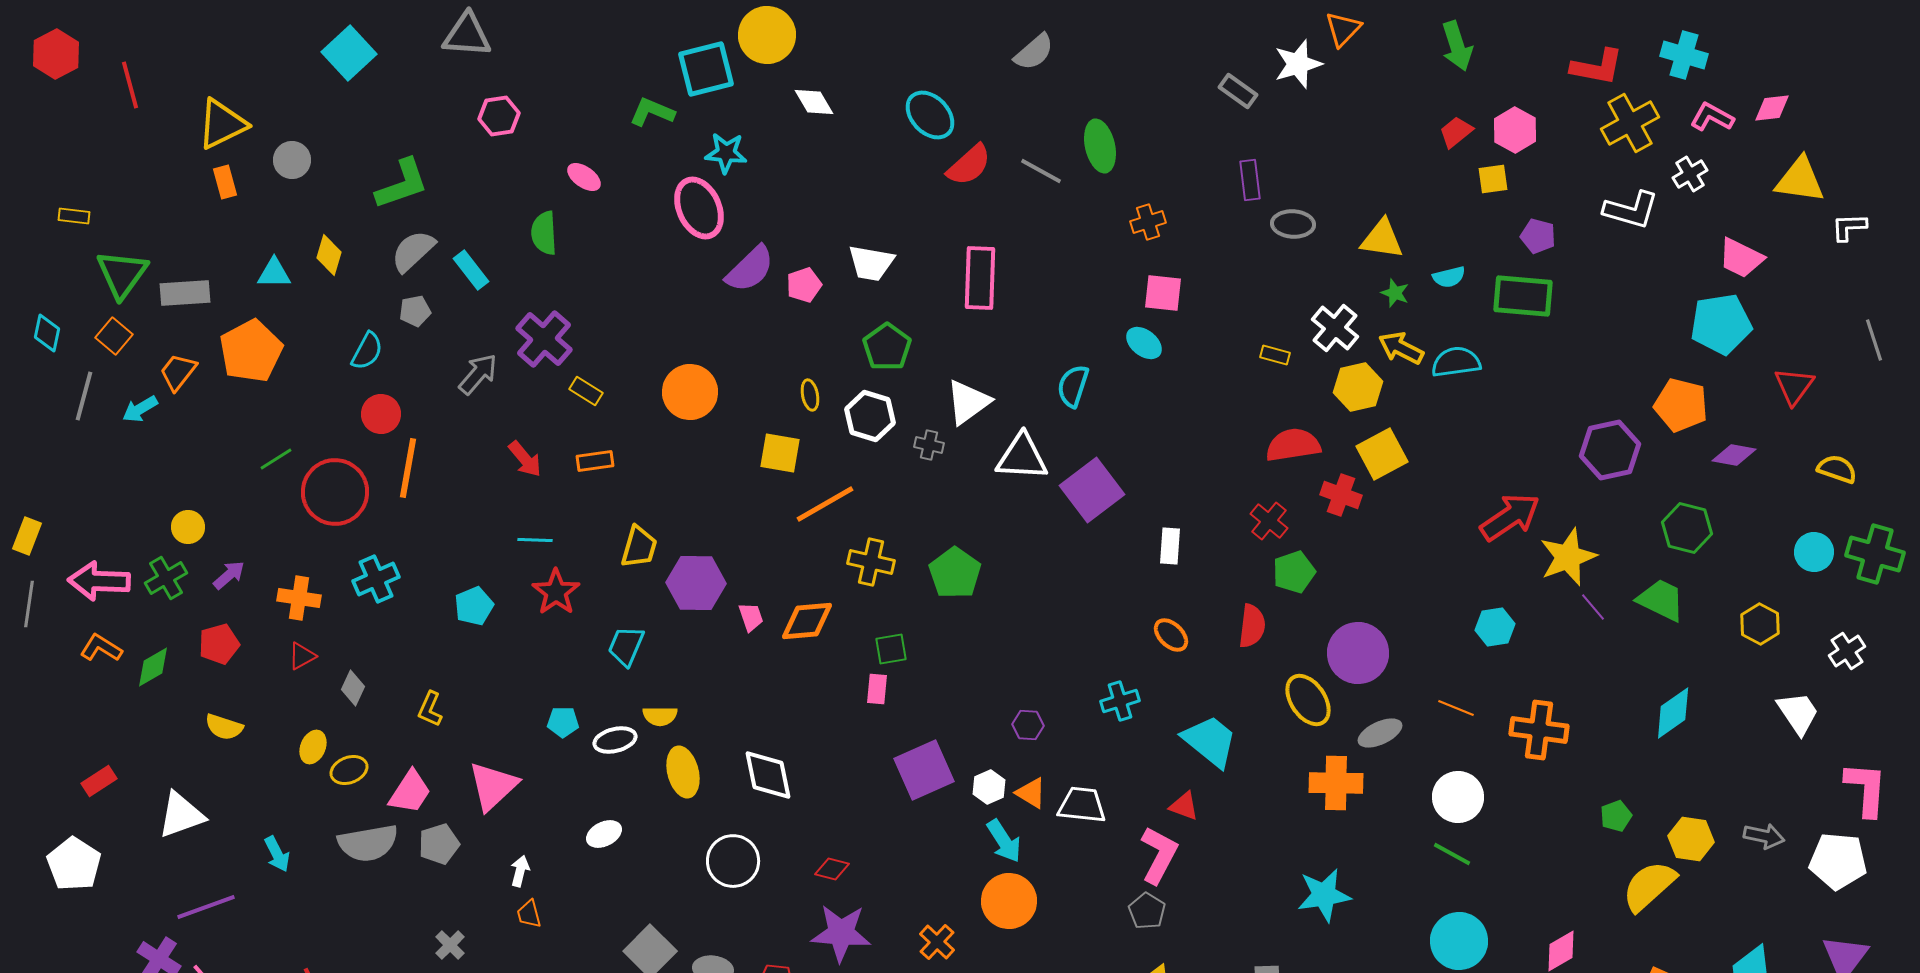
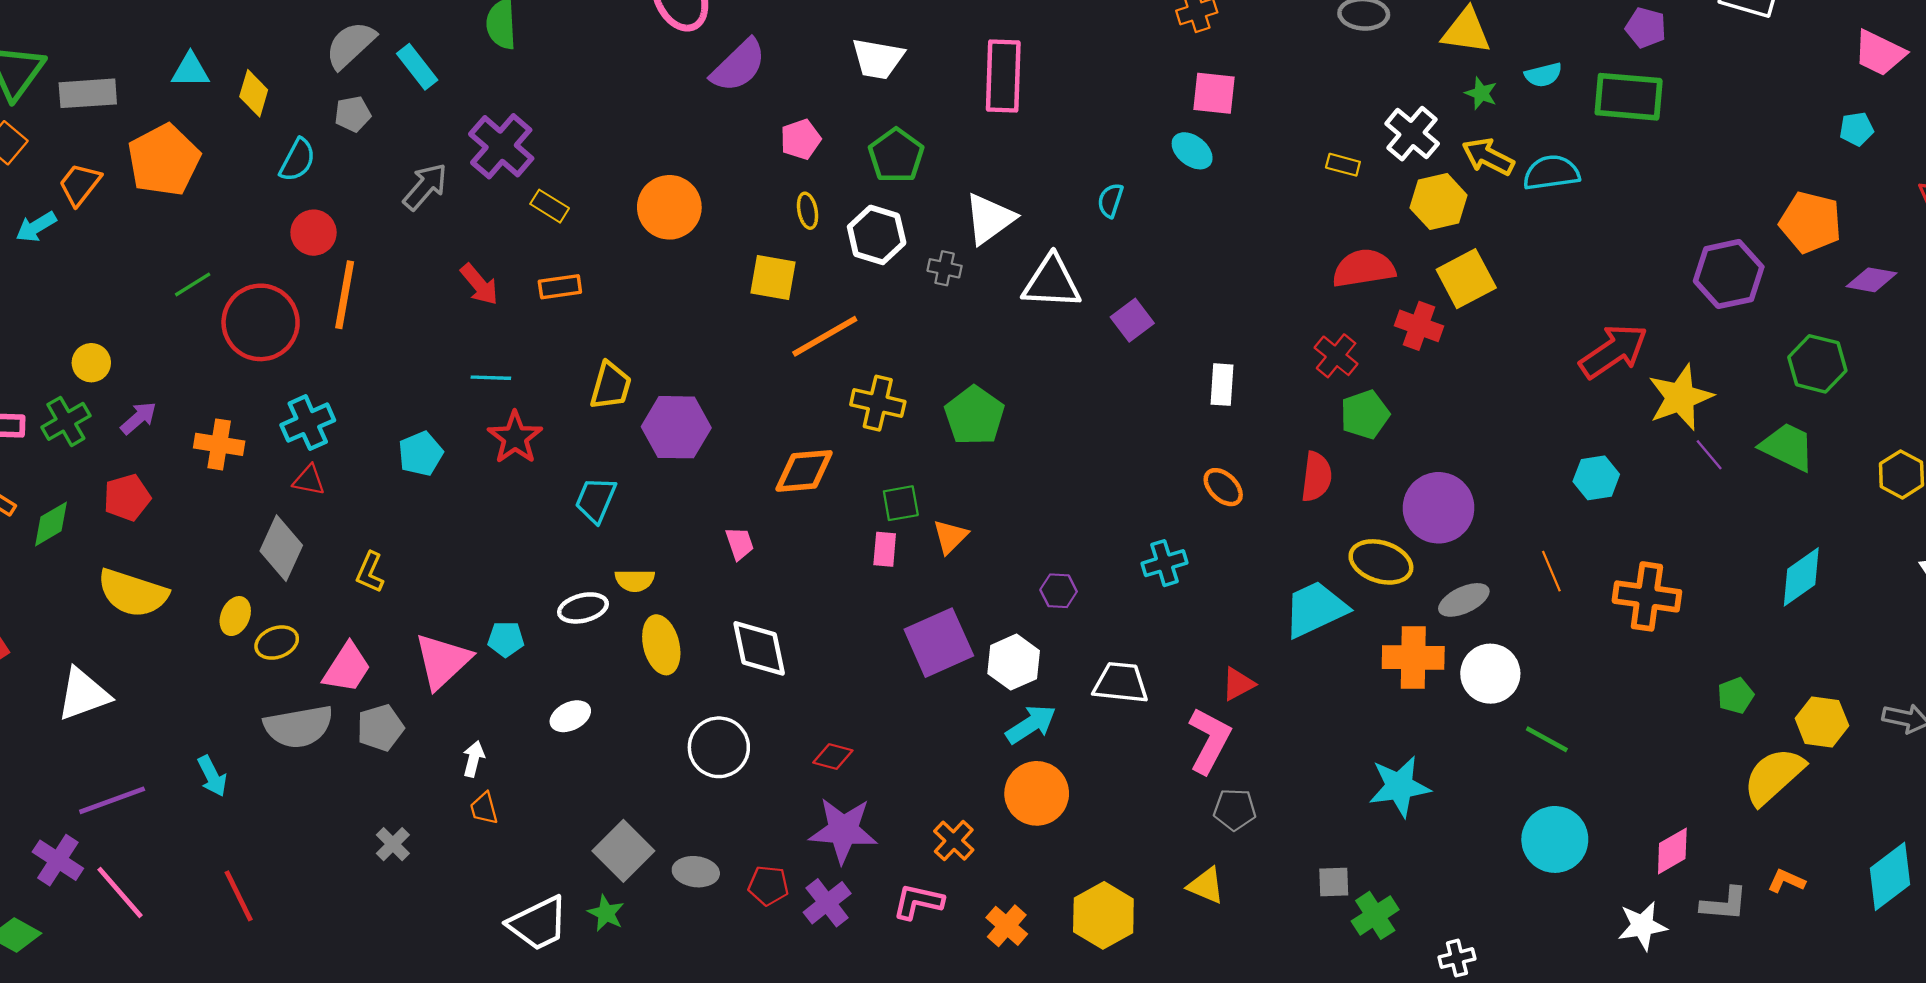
yellow diamond: (329, 255) -> (254, 93), moved
pink pentagon: (804, 285) -> (801, 139), moved
cyan pentagon: (1721, 324) -> (1857, 129), size x0.5
cyan semicircle: (1073, 386) -> (1110, 200), size x0.7
purple square: (1092, 490) -> (1132, 320), size x0.6
pink trapezoid: (751, 617) -> (740, 544), moved
red triangle: (302, 656) -> (309, 480), moved, turned 40
gray diamond: (353, 688) -> (281, 548), size x1.6
yellow ellipse: (1308, 700) -> (1381, 562), turned -38
orange line: (1456, 708) -> (1551, 571), turned 45
cyan pentagon: (563, 722) -> (506, 639), moved
yellow semicircle: (224, 727) -> (133, 593), size x1.6
cyan trapezoid: (1210, 741) -> (1315, 609), moved, turned -64
white hexagon: (989, 787) -> (1014, 662), size x1.4
orange triangle: (1031, 793) -> (950, 537), moved, turned 44
white circle: (1458, 797) -> (1490, 674), moved
red triangle: (1184, 806) -> (1238, 684), turned -48
cyan arrow: (1004, 841) -> (1031, 724), turned -90
cyan arrow: (277, 854) -> (212, 776), moved
gray pentagon: (1147, 911) -> (1235, 809), moved, turned -30

